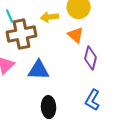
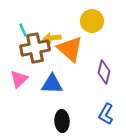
yellow arrow: (50, 17) -> (52, 38), moved
orange triangle: (76, 35) -> (70, 49), moved, size x1.6

